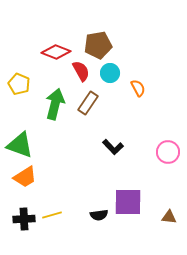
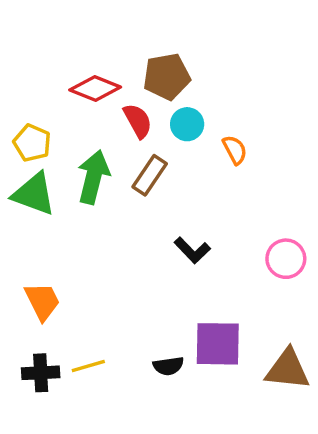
green triangle: (20, 145) -> (34, 194), moved
orange trapezoid: (25, 177) -> (42, 301), turned -85
brown triangle: (169, 217) -> (288, 369), size x1.8

